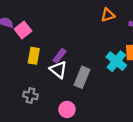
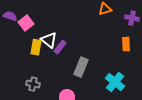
cyan cross: (116, 61) -> (115, 82), moved
white triangle: (58, 70) -> (49, 40), moved

